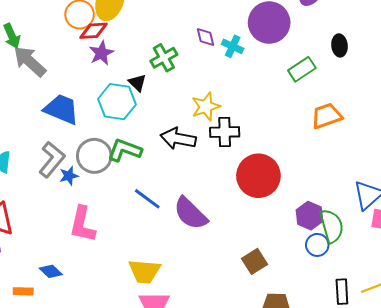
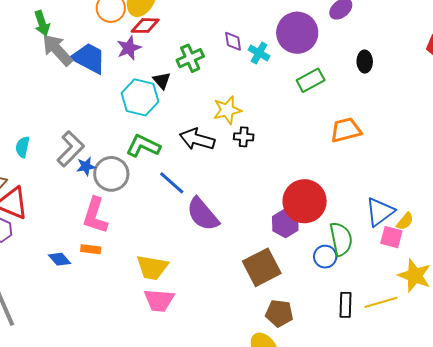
red diamond: (94, 31) -> (145, 26), moved
green rectangle: (302, 69) -> (311, 80), moved
blue trapezoid: (61, 109) -> (89, 58), moved
black cross: (225, 132) -> (244, 137), size x0.7
gray circle: (94, 156) -> (111, 174), moved
red circle: (258, 176) -> (305, 201), moved
blue line: (147, 199) -> (172, 183), moved
purple hexagon: (309, 216) -> (285, 223), moved
brown square: (255, 261) -> (262, 267), size x1.5
orange rectangle: (23, 291) -> (91, 249), moved

